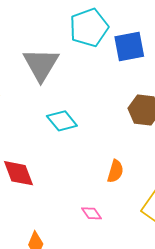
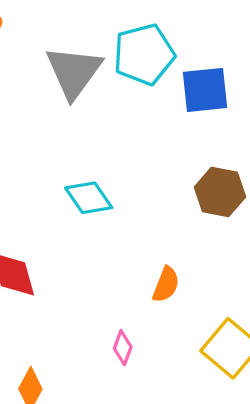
gray triangle: (41, 64) -> (74, 72), moved
pink diamond: (92, 213) -> (123, 348), turned 50

